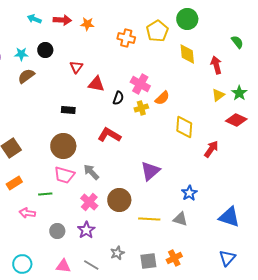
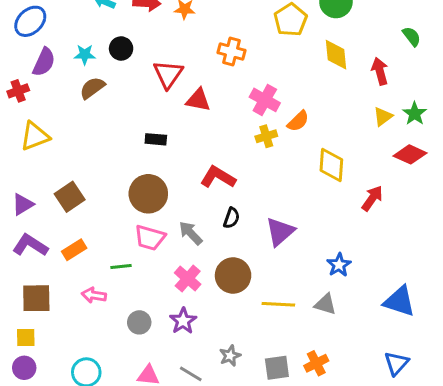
orange cross: (126, 38) -> (232, 52), moved
red triangle: (76, 67) -> (168, 74), size x1.5
black semicircle: (118, 98) -> (232, 218), moved

